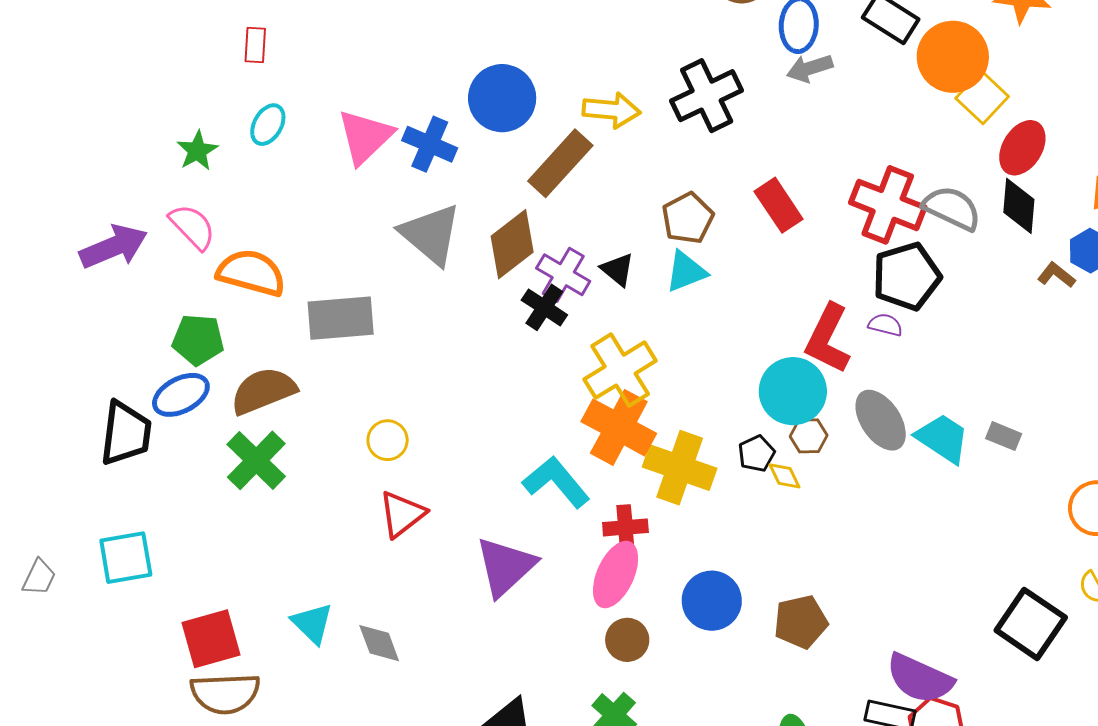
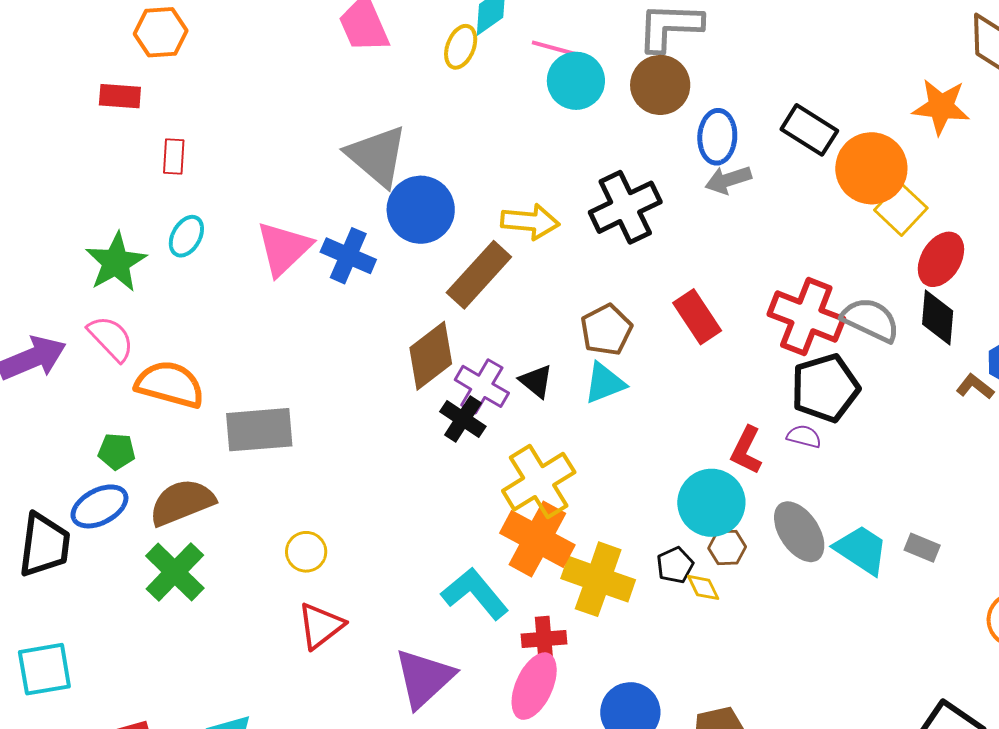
green star: (197, 151) -> (116, 262), size x1.5
gray triangle: (431, 234) -> (377, 156), moved
red L-shape: (828, 339) -> (746, 450), size x0.7
green pentagon: (198, 340) -> (117, 451), size x0.7

